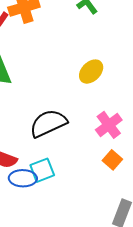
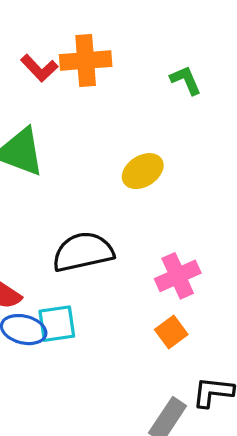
yellow ellipse: (91, 72) -> (143, 171), moved

